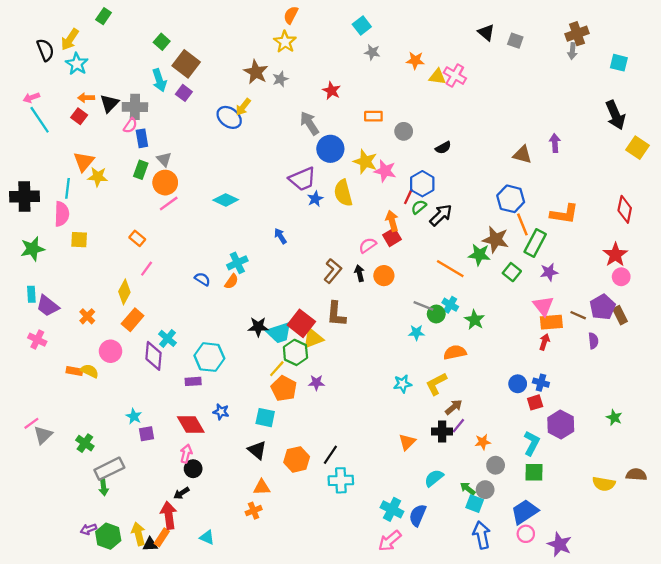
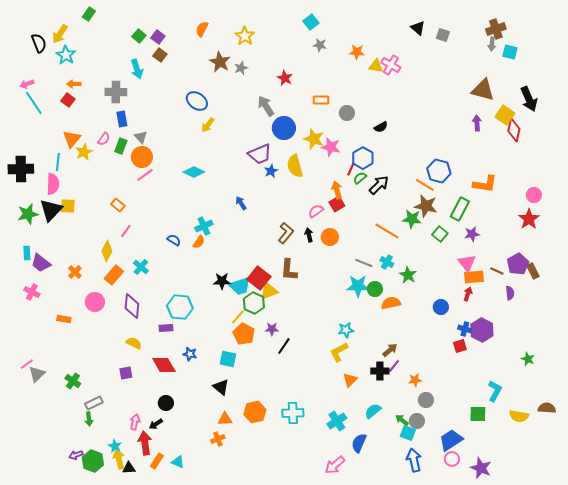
orange semicircle: (291, 15) -> (202, 29), moved
cyan square: (619, 63) -> (510, 52), moved
brown square: (186, 64) -> (160, 55), size x0.6
purple square: (184, 93) -> (158, 37), moved
black triangle: (109, 103) -> (51, 210), moved, size x1.4
yellow arrow: (243, 107) -> (208, 125), moved
pink semicircle: (130, 126) -> (104, 139), moved
yellow square: (637, 148) -> (505, 115), moved
brown triangle: (522, 155) -> (483, 90), moved, size x1.4
yellow star: (98, 177) -> (84, 152), turned -30
red diamond: (625, 209) -> (514, 130), moved
orange line: (522, 224) -> (425, 185), moved, turned -36
pink circle: (621, 277) -> (534, 195), moved
green circle: (436, 314) -> (375, 289), moved
cyan star: (416, 333) -> (358, 286), size x1.6
cyan cross: (168, 338) -> (141, 267), moved
yellow semicircle: (90, 371) -> (134, 343), moved
yellow L-shape: (436, 384) -> (339, 352), moved
blue circle: (518, 384) -> (441, 307), moved
cyan star: (134, 416) -> (115, 446), moved
purple hexagon: (561, 425) -> (482, 330), moved
cyan L-shape: (532, 443) -> (495, 391), moved
pink arrow: (186, 454) -> (135, 422), moved
black line: (330, 455) -> (284, 346), moved
orange hexagon: (297, 459) -> (255, 412), moved
gray rectangle: (109, 469) -> (94, 403), size x0.7
green square: (534, 472) -> (478, 414), moved
cyan cross: (392, 509) -> (337, 421), moved, turned 30
orange rectangle: (162, 537) -> (157, 461), moved

